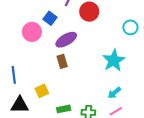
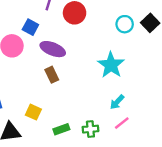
purple ellipse: (66, 40) -> (53, 49), turned 60
yellow square: (42, 91) -> (33, 112), turned -32

